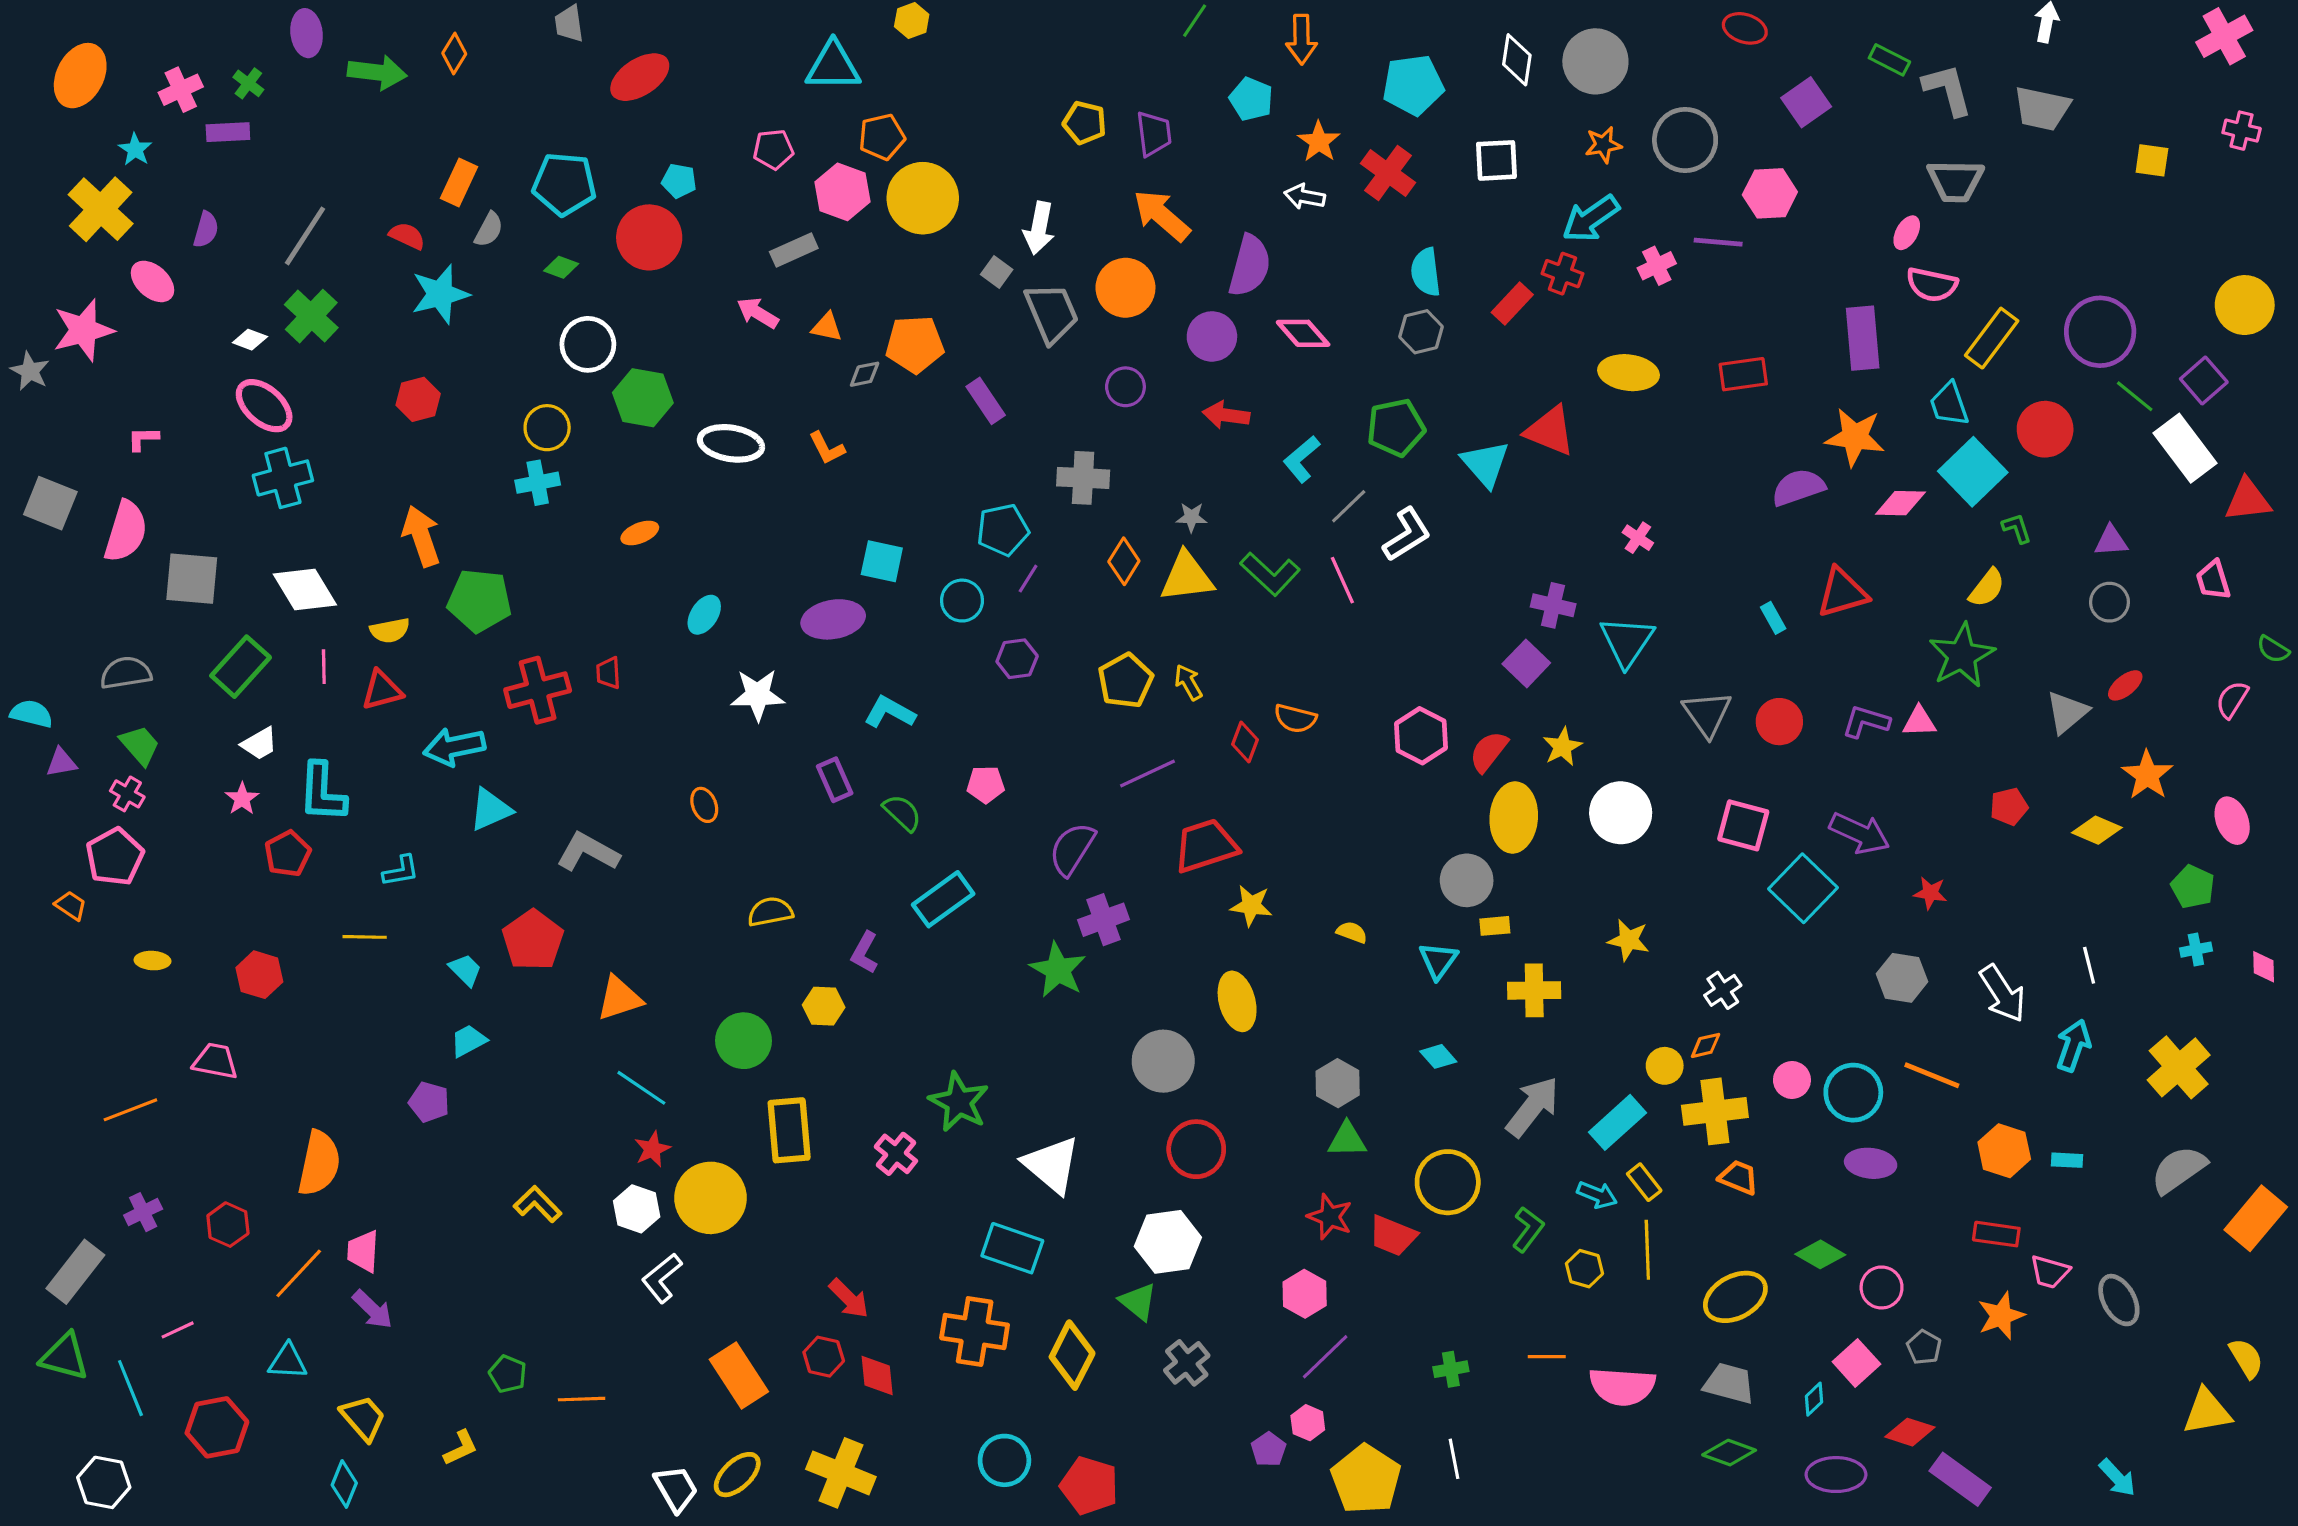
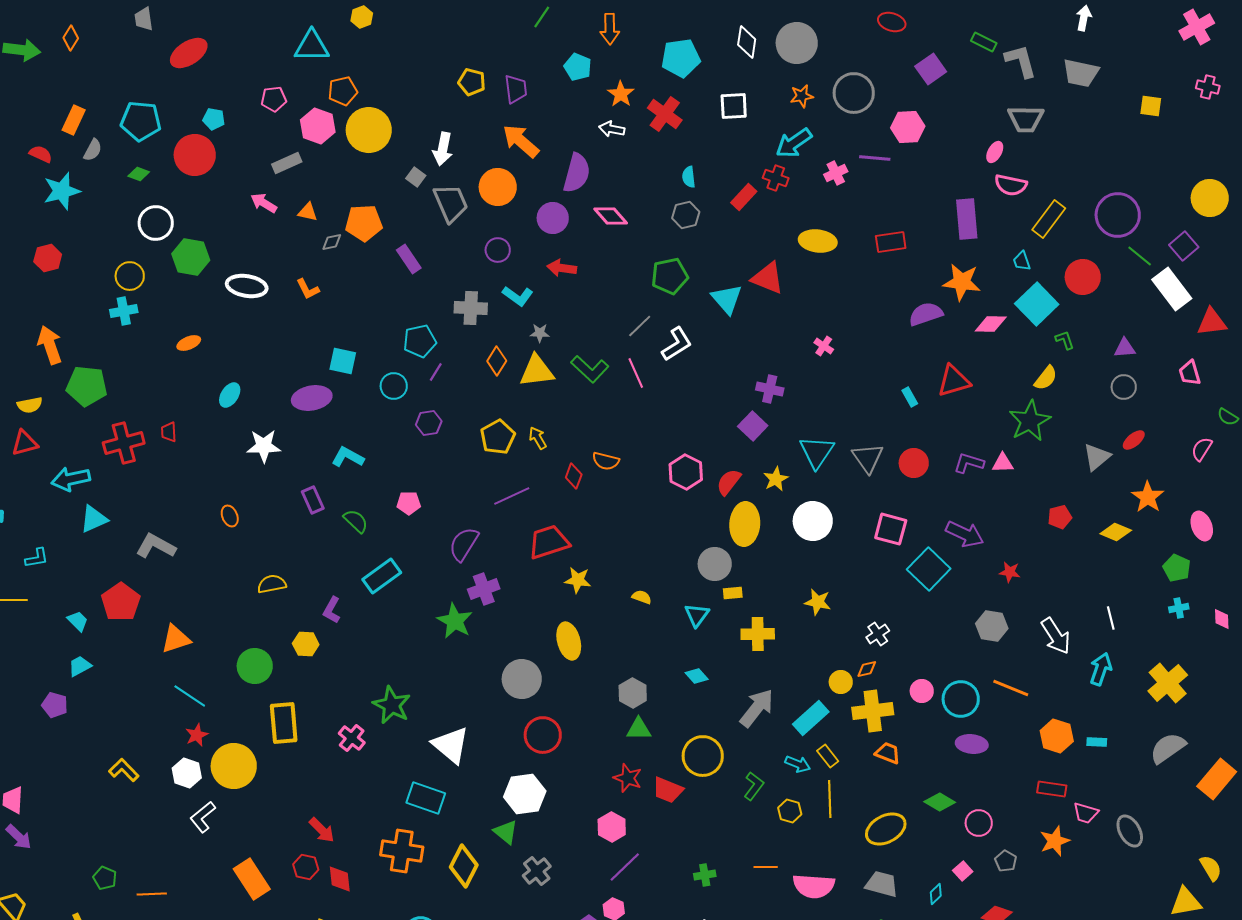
cyan semicircle: (1426, 272) -> (689, 177), size x0.7
cyan trapezoid: (1949, 404) -> (1022, 261), size x0.7
cyan L-shape: (1302, 459) -> (518, 296), moved, turned -104
cyan triangle: (1627, 641) -> (817, 452), moved
pink square: (1856, 1363) -> (963, 871), size x0.7

